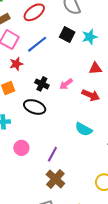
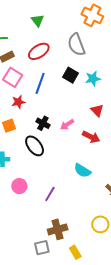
blue line: (37, 44) -> (40, 83), turned -35
red triangle: (95, 68) -> (97, 110), turned 48
black ellipse: (35, 107) -> (35, 146), turned 30
brown cross: (55, 179) -> (58, 229), moved, turned 30

